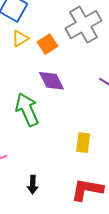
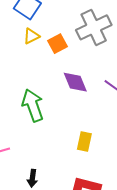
purple diamond: (51, 81) -> (75, 82), moved

